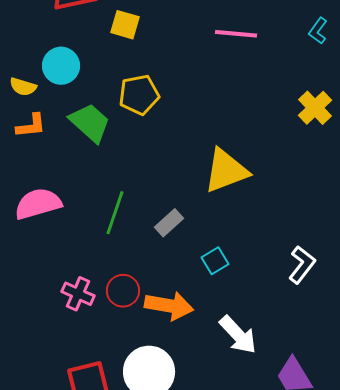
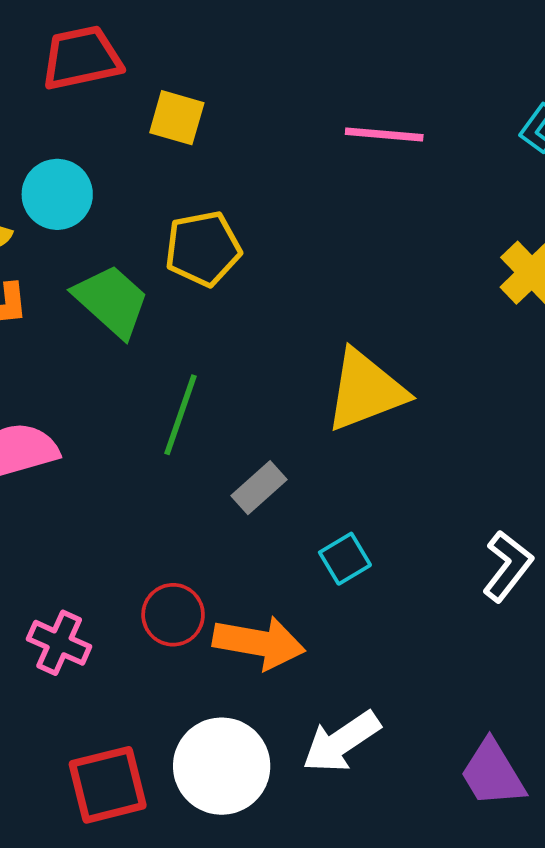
green line: (115, 213) -> (181, 415), moved
pink cross: (78, 294) -> (59, 643), moved
white arrow: (238, 335) -> (341, 742), moved, turned 99

